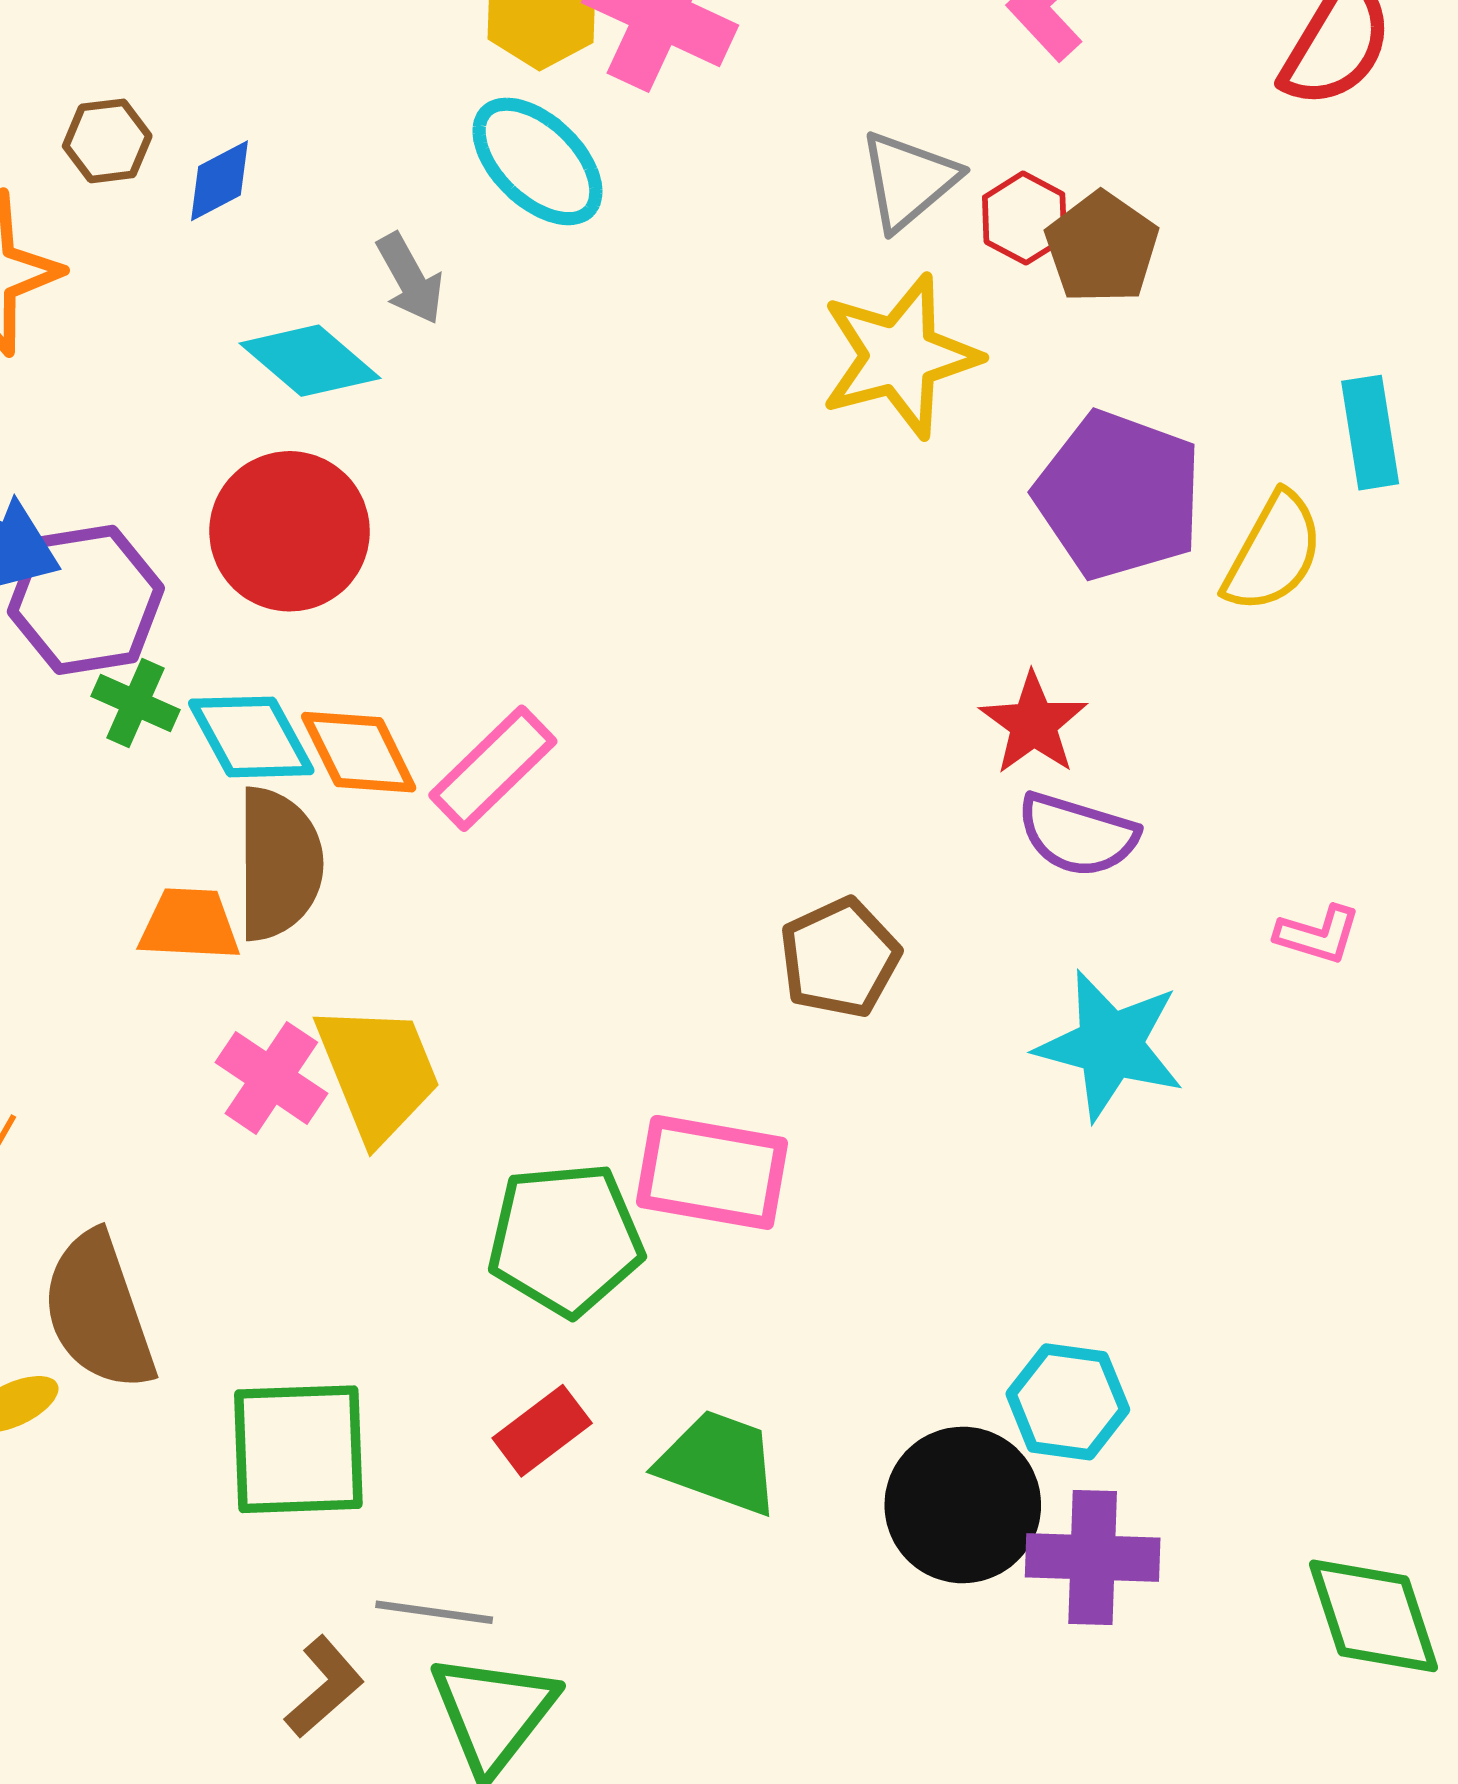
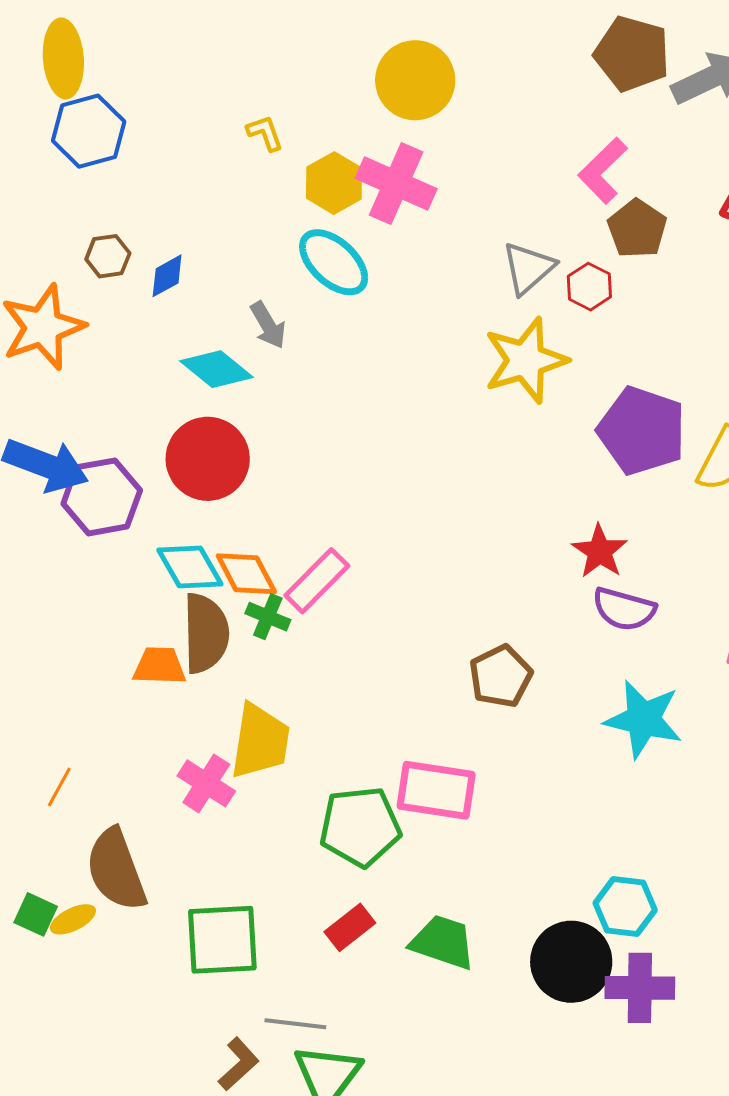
brown pentagon: (1102, 248) -> (637, 229), moved
green cross: (135, 703) -> (268, 617), moved
yellow trapezoid: (378, 1072) -> (260, 741), turned 32
pink cross: (271, 1078) -> (206, 783), moved

